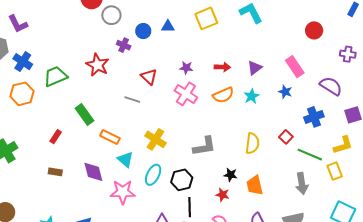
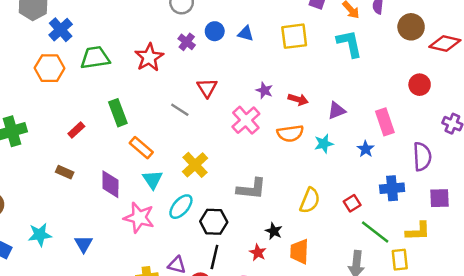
purple star: (186, 68) -> (264, 90), moved
purple semicircle: (331, 86) -> (422, 157), turned 40

